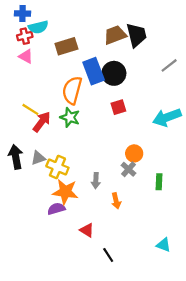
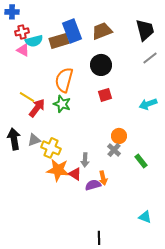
blue cross: (22, 14) -> (12, 12), moved
cyan semicircle: (38, 27) -> (34, 41), moved
black trapezoid: (136, 35) -> (145, 30), moved
blue rectangle: (94, 71) -> (72, 31), moved
cyan arrow: (167, 117) -> (148, 104), size x0.7
green rectangle: (159, 182) -> (141, 161), turned -40
purple semicircle: (56, 209) -> (93, 185), moved
red triangle: (87, 230) -> (75, 174), moved
black line: (108, 255) -> (99, 238), moved, turned 32

